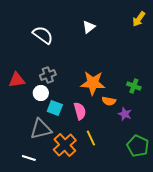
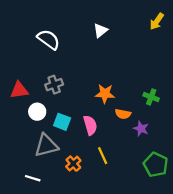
orange star: (93, 83) -> (105, 94), size x0.7
white circle: (41, 93) -> (37, 112), moved
orange cross: (65, 145) -> (73, 164), size x0.6

